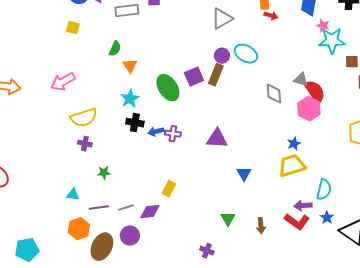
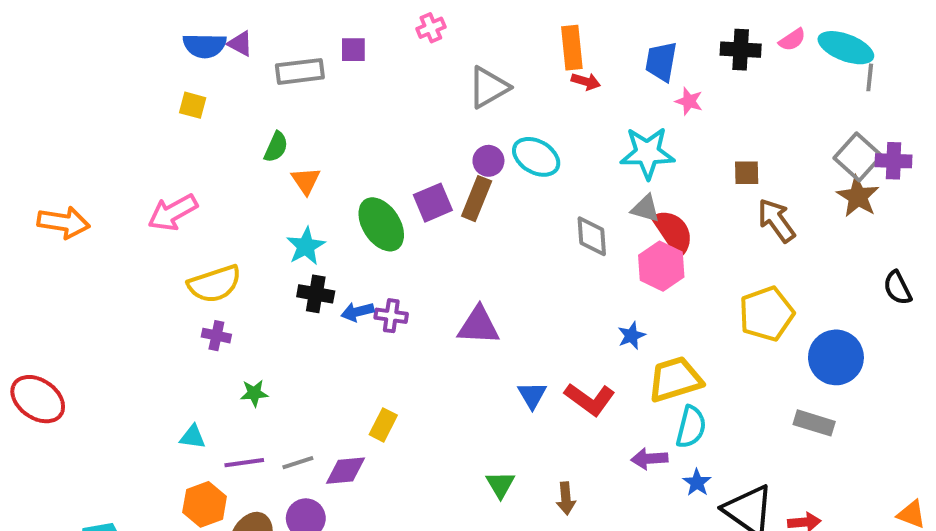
cyan star: (332, 41) -> (647, 153), moved
yellow trapezoid: (292, 166) -> (675, 379), moved
red L-shape: (297, 222) -> (590, 399), moved

